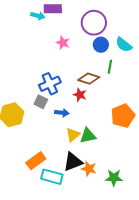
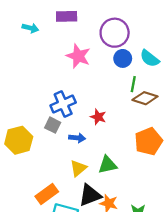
cyan arrow: (38, 16) -> (30, 28), moved
pink star: (63, 43) -> (78, 56), size x1.5
brown diamond: (89, 79) -> (145, 98), moved
yellow triangle: (73, 135) -> (78, 168), moved

